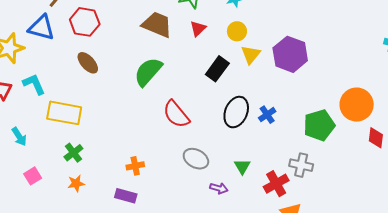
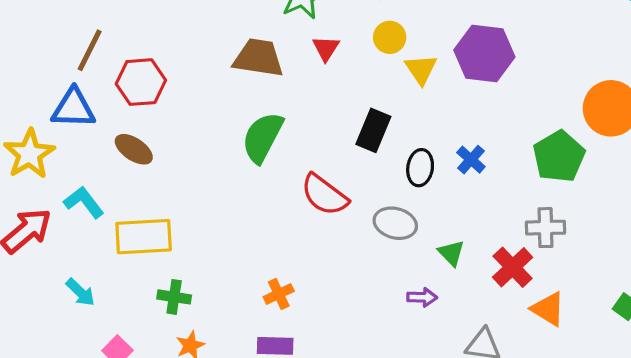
brown ellipse: (88, 63) -> (134, 149), moved
black rectangle: (217, 69) -> (373, 130), moved
black ellipse: (236, 112) -> (420, 168), size x0.7
green cross: (73, 153) -> (174, 297), turned -30
gray ellipse: (196, 159) -> (395, 223), moved

